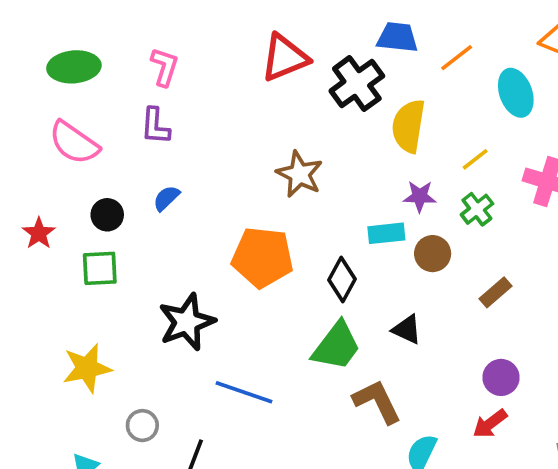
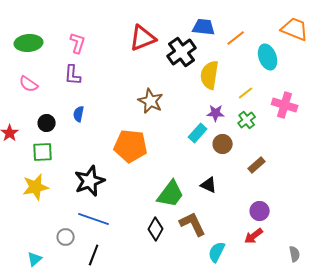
pink semicircle: (74, 143) -> (29, 84), size x0.7
blue semicircle: (166, 198) -> (79, 114), turned -35
cyan rectangle: (386, 233) -> (198, 133), turned -42
black diamond: (342, 279) -> (156, 229), moved
yellow star: (87, 368) -> (36, 187), moved
blue line: (244, 392) -> (94, 219), moved

